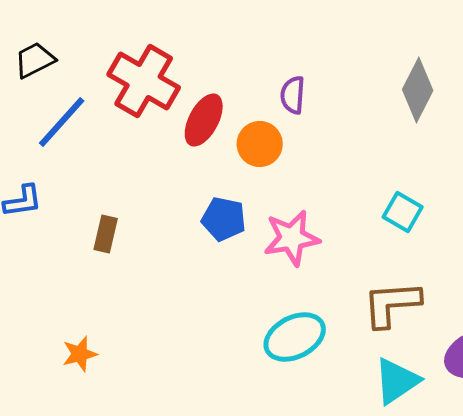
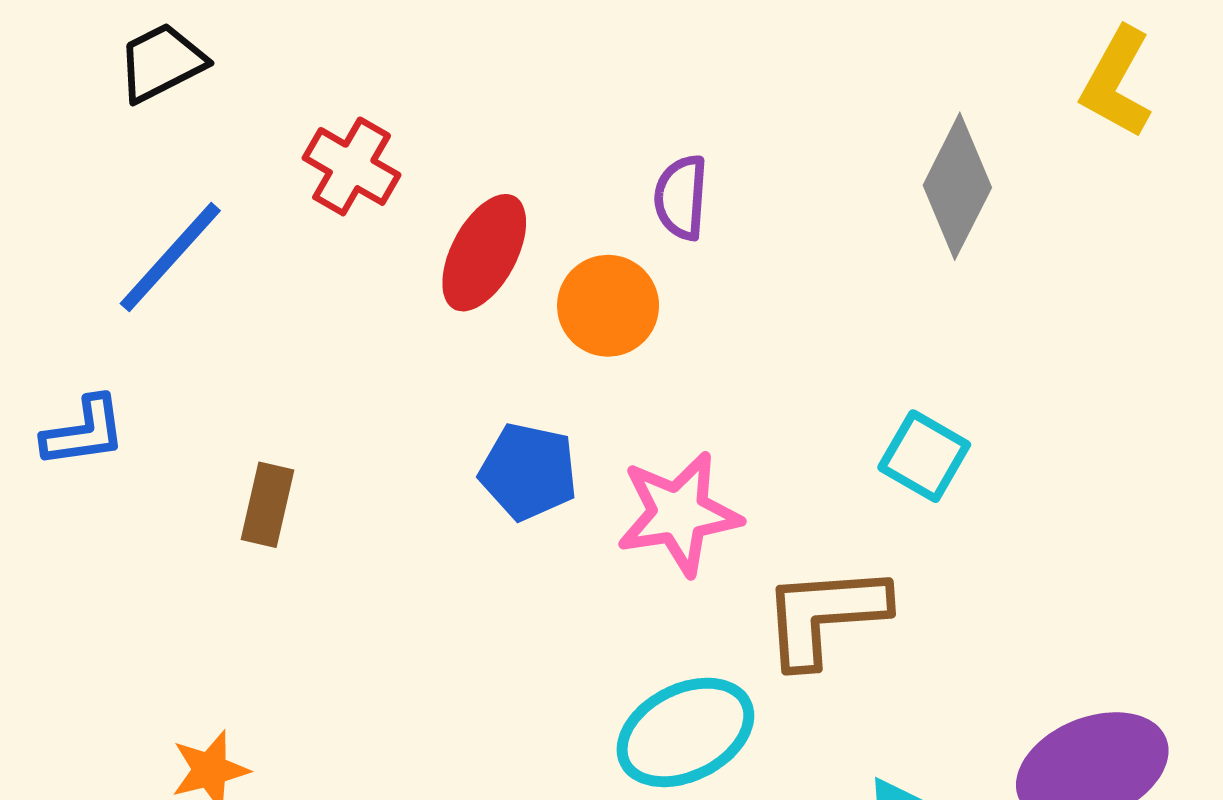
black trapezoid: (35, 60) -> (161, 63), moved
red cross: (144, 81) -> (352, 166), size x0.6
brown L-shape: (392, 304) -> (825, 615), moved

